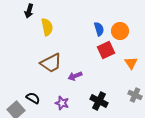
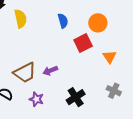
blue semicircle: (99, 29) -> (63, 21), moved
brown trapezoid: (51, 63) -> (25, 73), moved
black cross: (99, 101) -> (76, 97), turned 30

